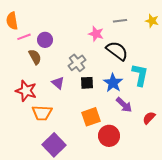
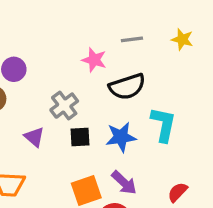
black semicircle: (117, 51) -> (127, 87), turned 125
blue star: (113, 83) -> (121, 137), turned 30
purple arrow: (124, 105) -> (124, 183), moved

